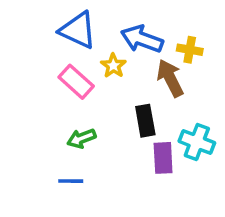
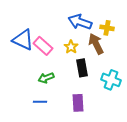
blue triangle: (78, 30) -> (23, 40), moved
yellow star: (113, 66) -> (71, 47), moved
purple rectangle: (163, 158) -> (78, 103), moved

